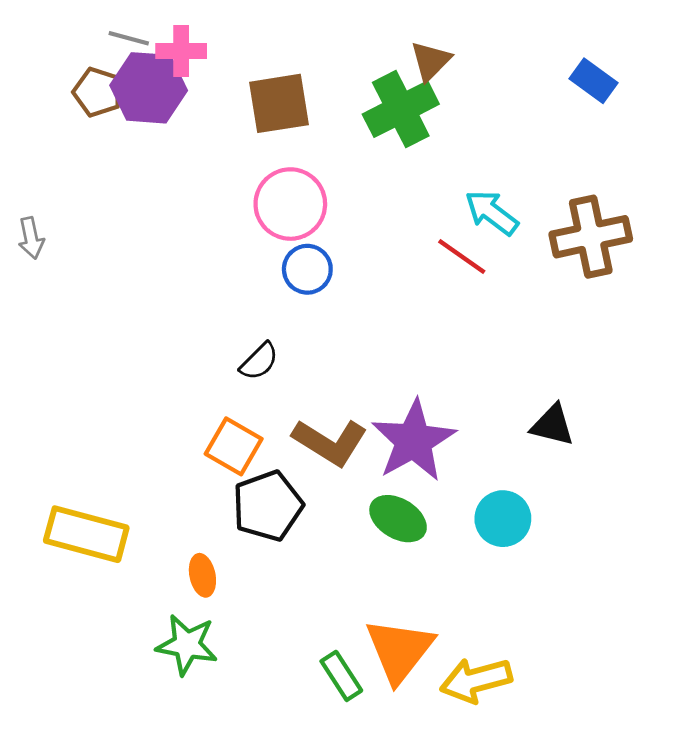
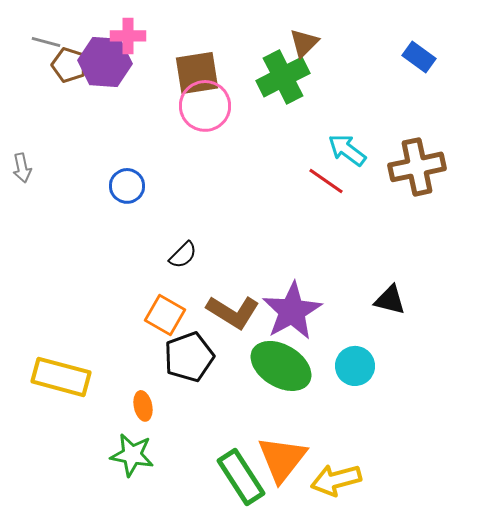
gray line: (129, 38) -> (46, 42), moved
pink circle: (290, 204) -> (205, 106), moved
blue circle: (307, 269) -> (127, 186), moved
green ellipse: (398, 519) -> (281, 366), size x1.5
green rectangle: (341, 676) -> (241, 477), size x1.6

